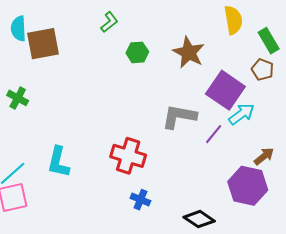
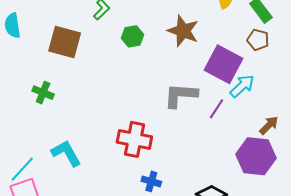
brown square: (43, 44) -> (65, 42), moved, turned 32
green cross: (18, 98) -> (43, 93), moved
cyan L-shape: (58, 162) -> (66, 153), turned 144

